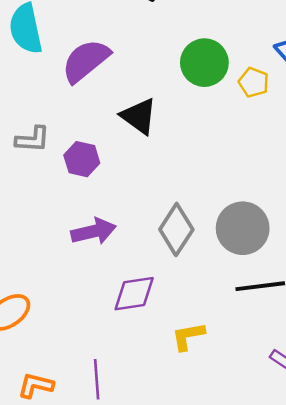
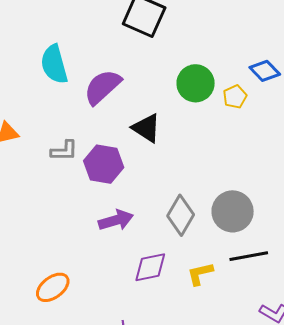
yellow pentagon: (254, 82) -> (235, 97), turned 30
purple hexagon: (82, 159) -> (104, 164), size x1.4
yellow L-shape: (188, 336) -> (200, 274), moved

